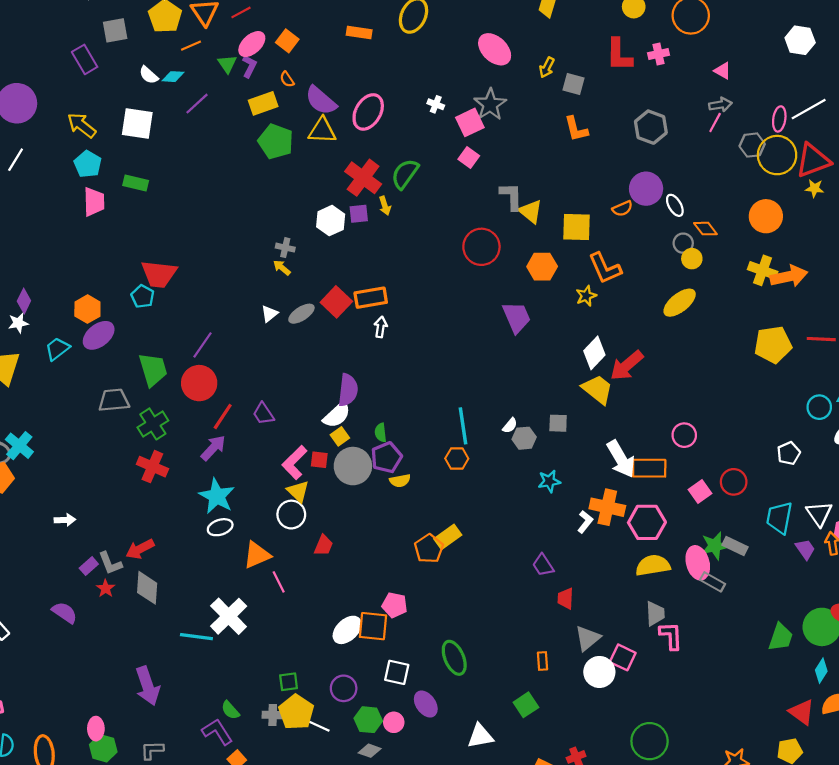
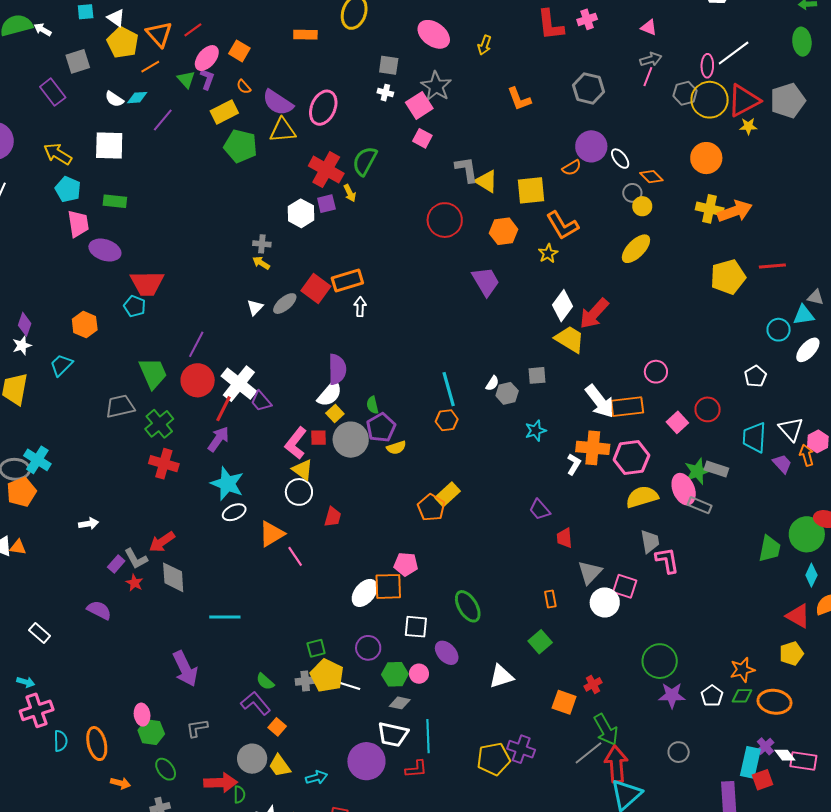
gray square: (574, 84) -> (389, 65), moved
purple ellipse: (99, 335) -> (105, 250), moved, turned 64
white cross: (229, 616) -> (239, 384), moved

